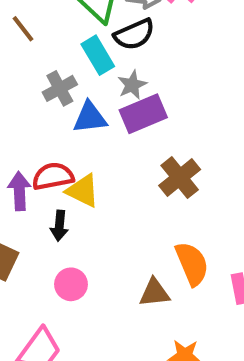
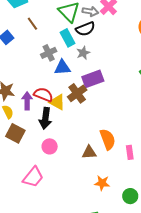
purple rectangle: (143, 114) -> (93, 79), moved
red semicircle: (53, 176) -> (43, 95), turned 30
brown cross: (180, 178) -> (77, 93), moved
black arrow: (59, 226) -> (45, 118), size x1.5

